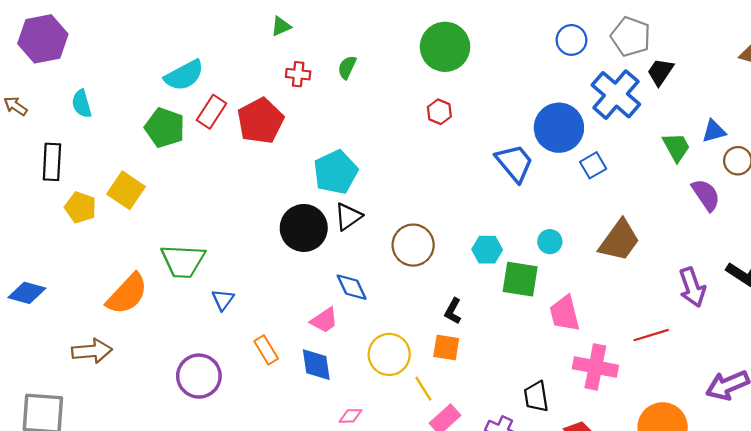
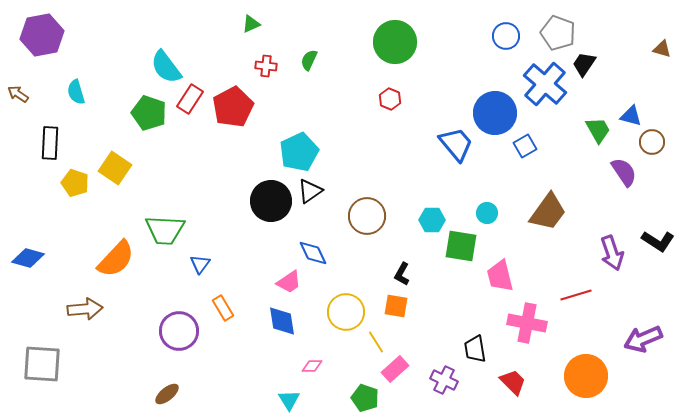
cyan semicircle: (184, 75) -> (166, 67), turned 81
blue triangle: (714, 131) -> (631, 116), turned 30
orange rectangle: (266, 350) -> (223, 308), moved

